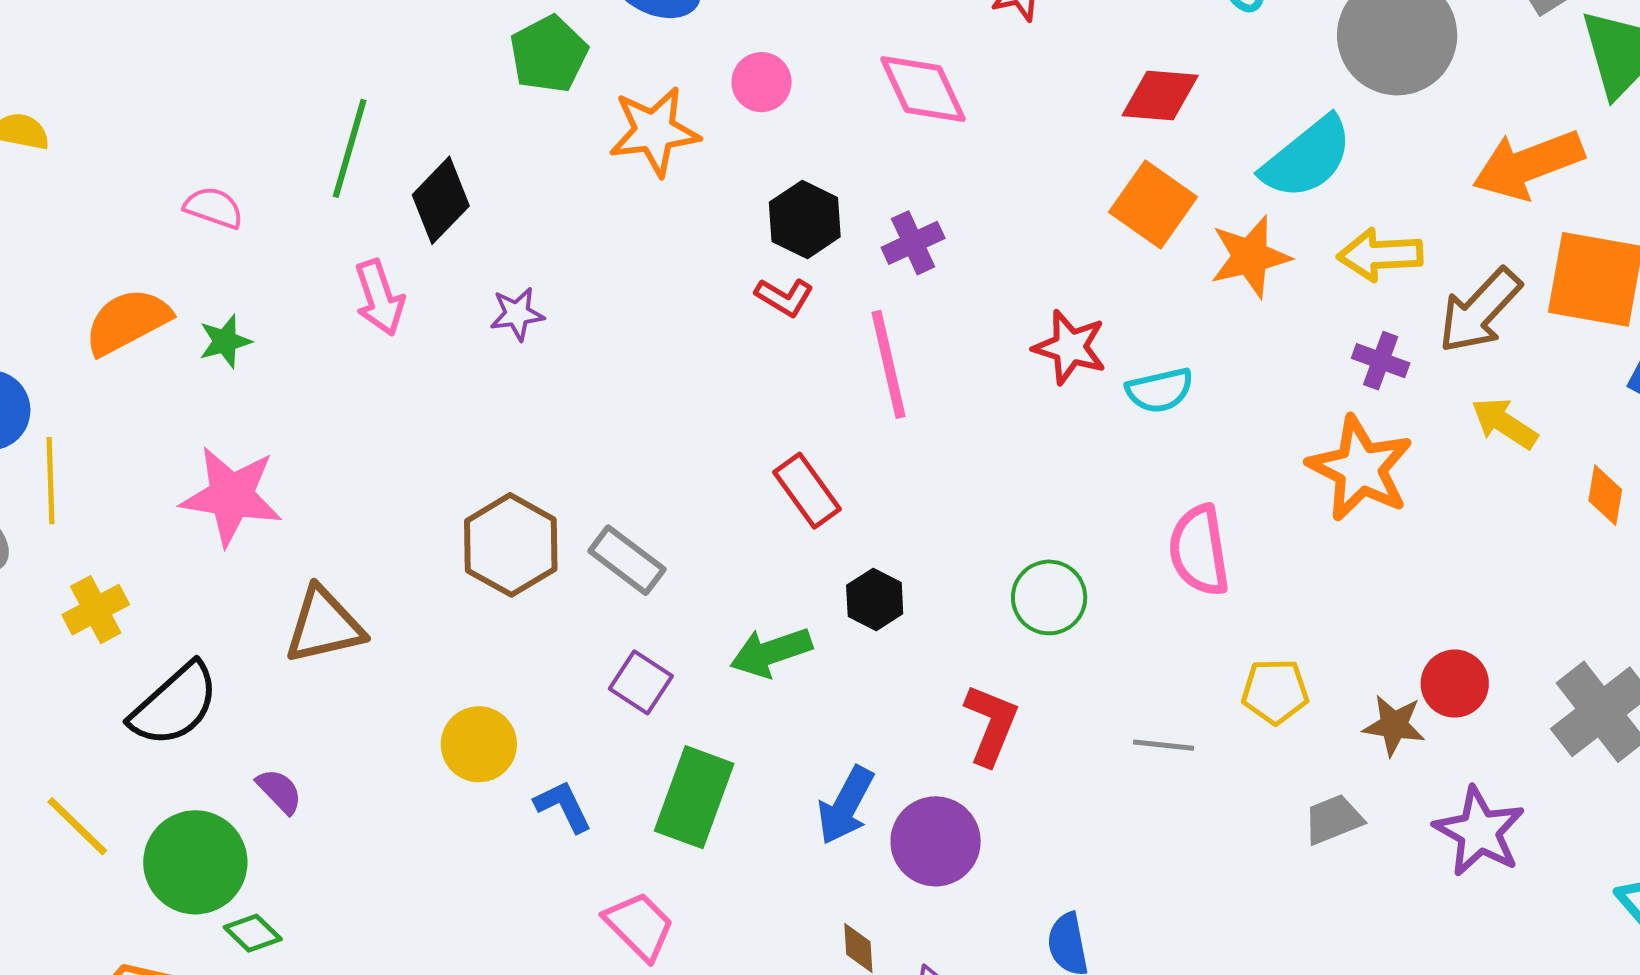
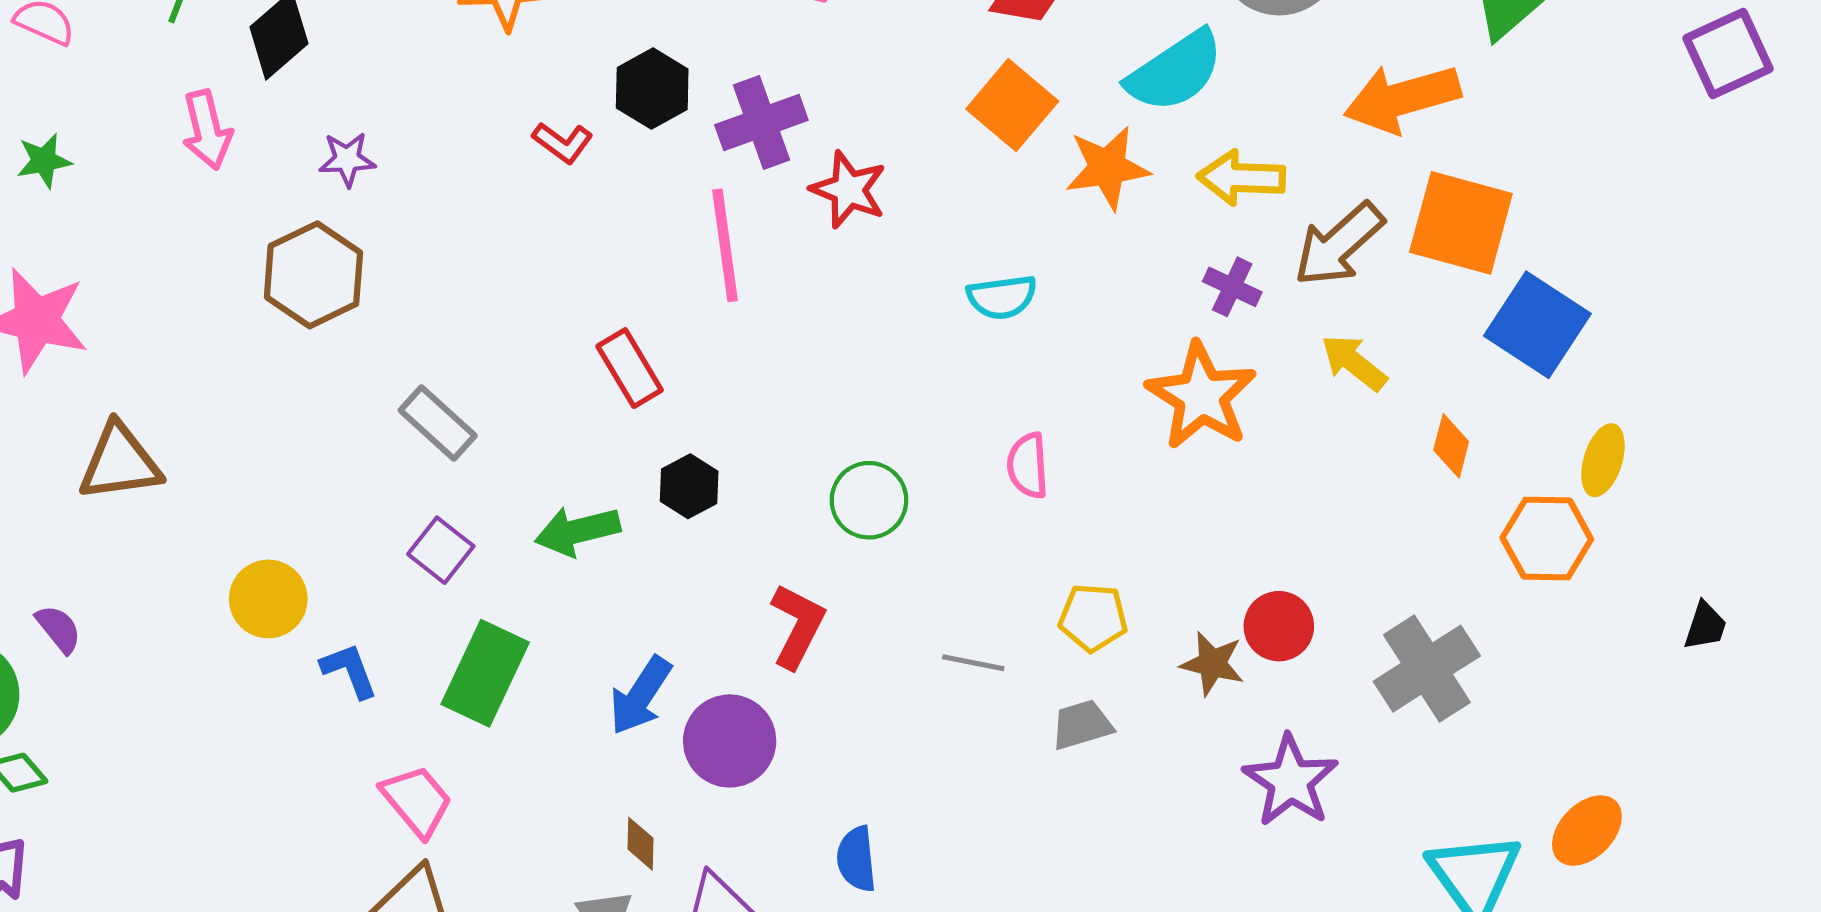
purple cross: (913, 243) -> (761, 122), size x1.4
red L-shape: (784, 297) -> (563, 143), moved
red star: (1070, 347) -> (849, 190), moved
brown hexagon: (511, 545) -> (313, 275), moved
pink semicircle: (1199, 550) -> (1028, 466), size x0.7
gray trapezoid: (1333, 820) -> (1082, 725), moved

